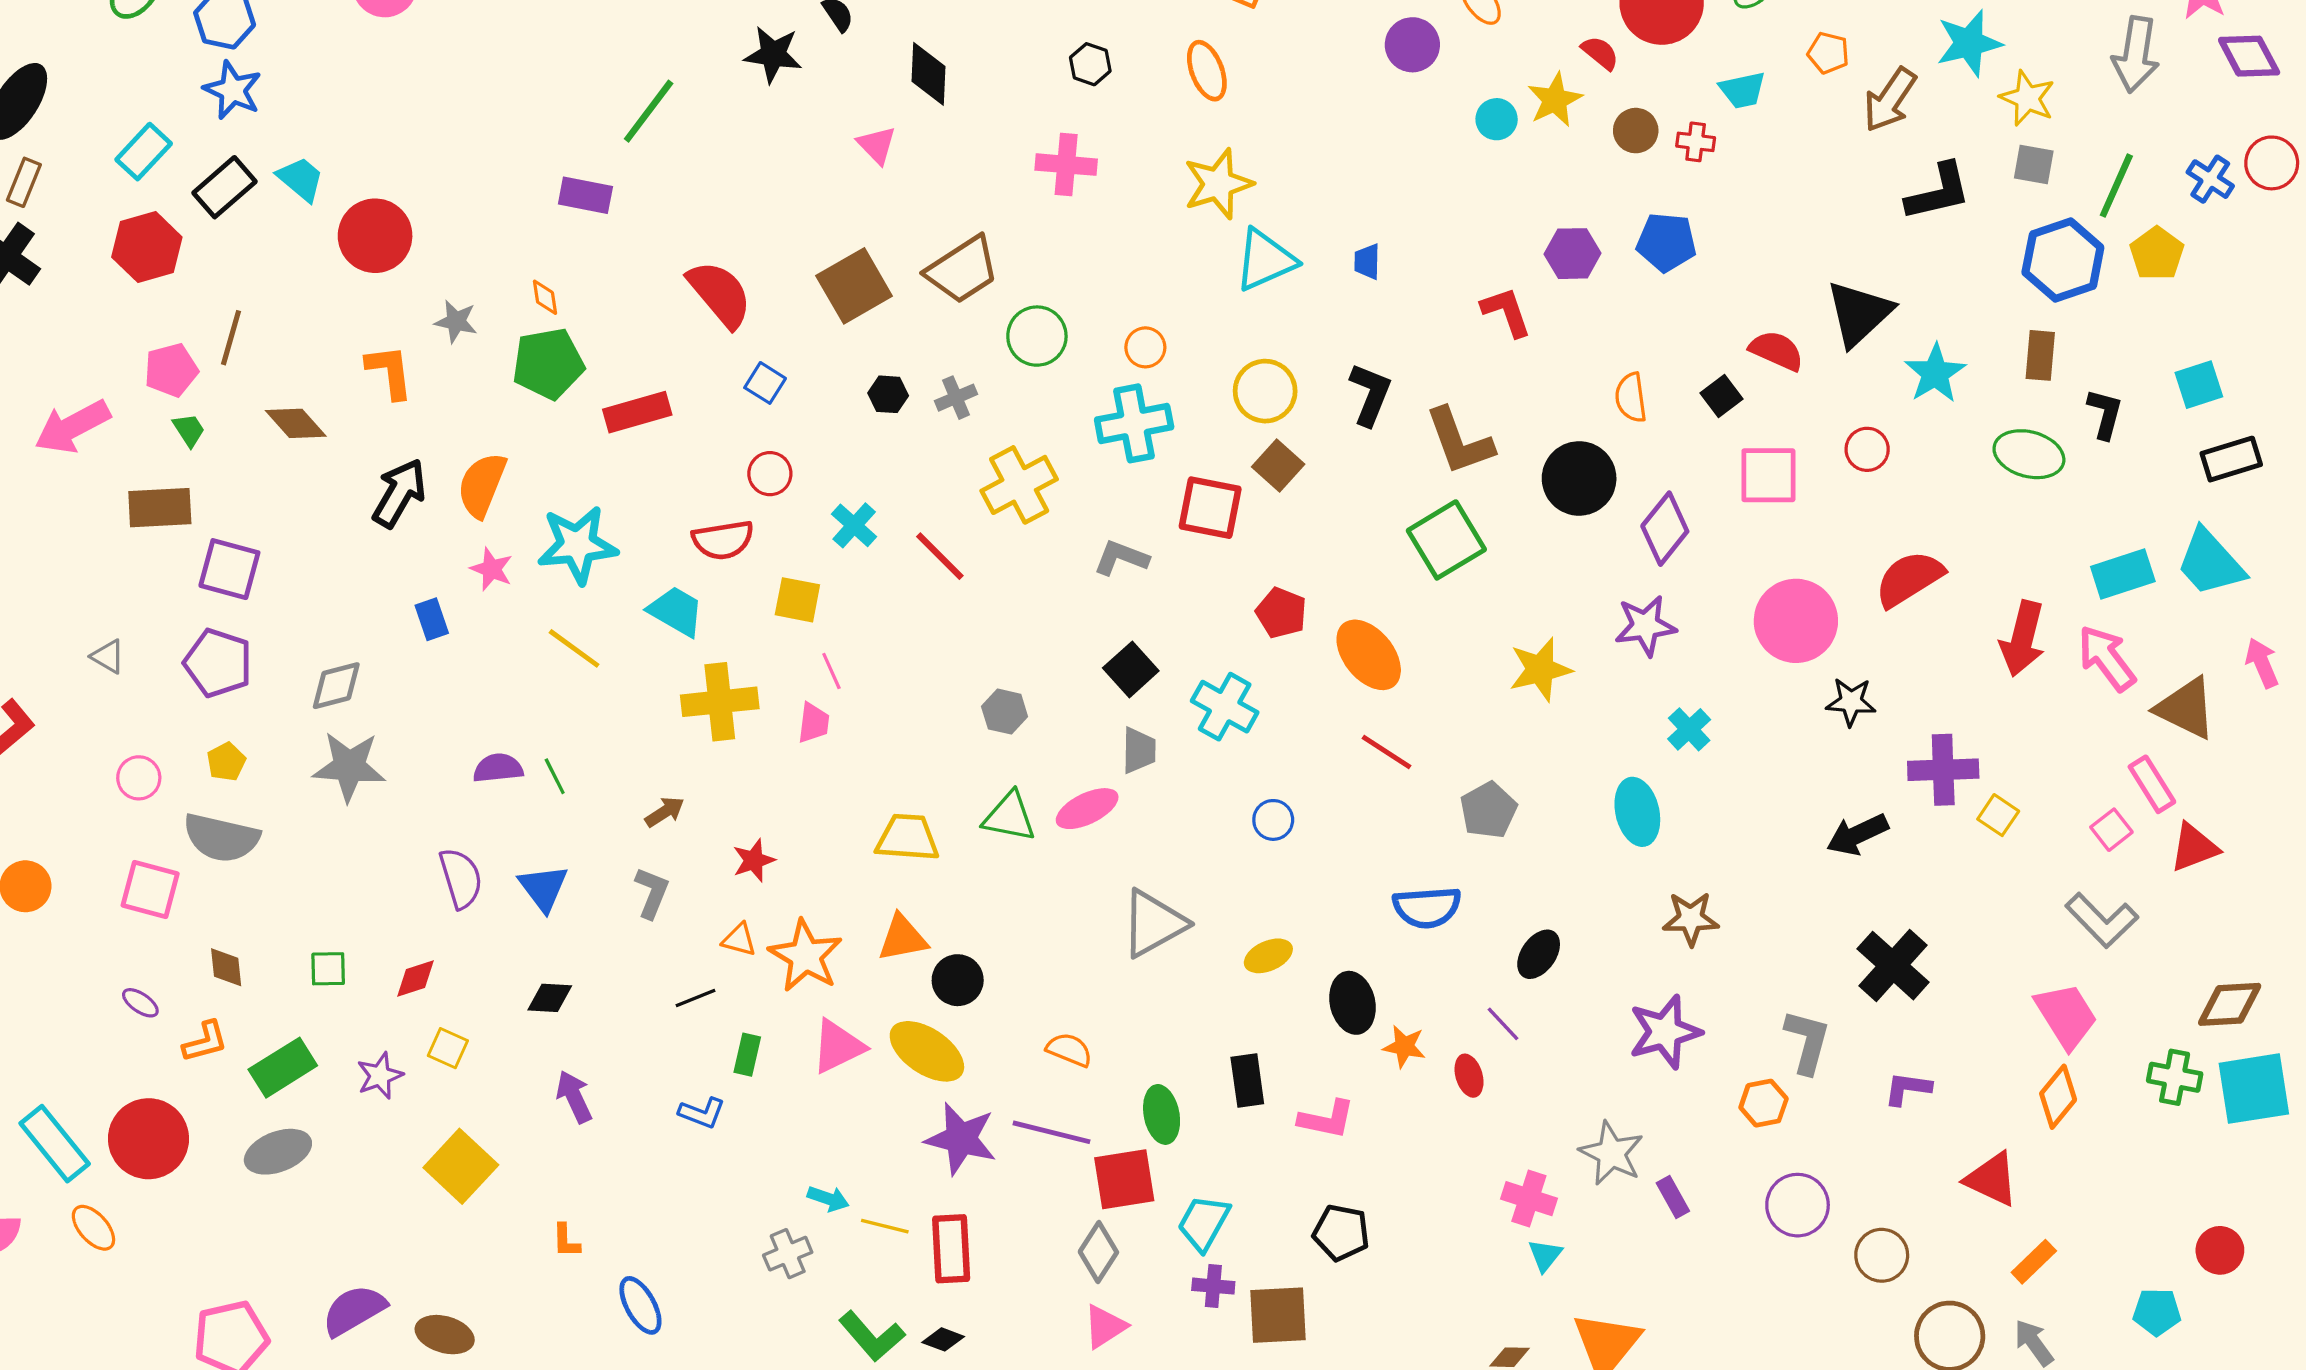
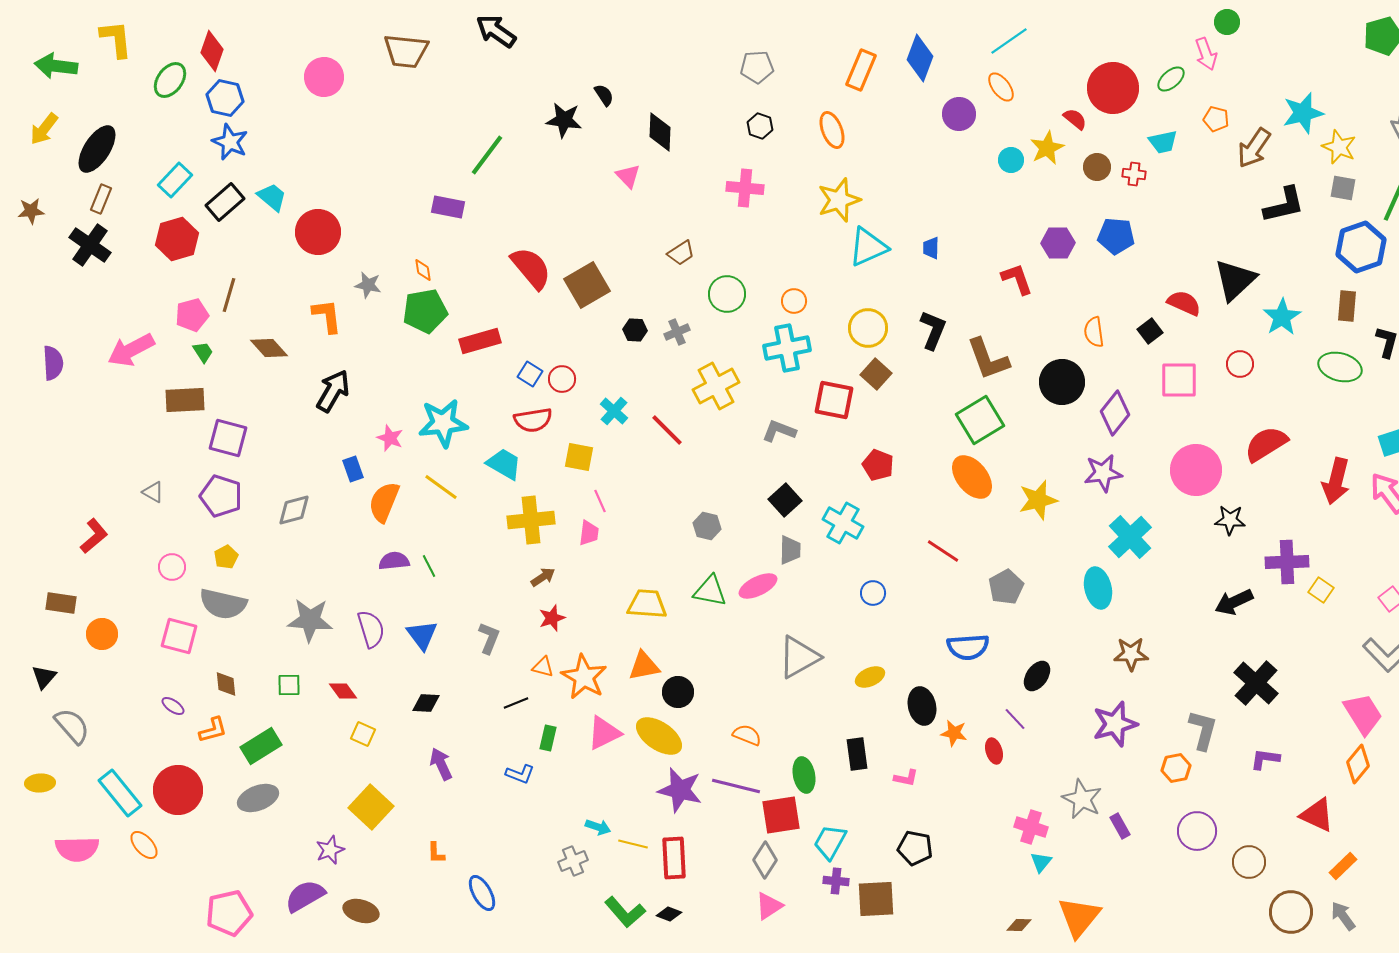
brown trapezoid: (962, 270) -> (681, 253), size x0.6
brown square: (854, 286) -> (587, 285), moved
blue square: (765, 383) -> (530, 374), moved
orange semicircle: (482, 485) -> (384, 502), moved
orange ellipse: (1369, 655) -> (972, 477), moved
cyan cross: (1689, 729) -> (1130, 537), size x1.6
gray star: (349, 767) -> (310, 620), moved
brown arrow: (665, 812) -> (543, 577), moved
red diamond: (416, 979) -> (343, 691), turned 72
purple star: (380, 1076) -> (330, 850), moved
pink L-shape: (1327, 1119) -> (906, 778), size x0.7

